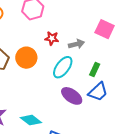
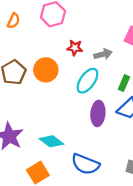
purple ellipse: (72, 96) -> (98, 113), turned 60

